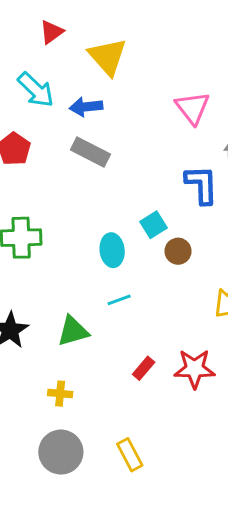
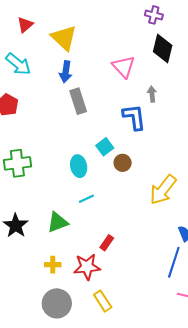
blue arrow: (86, 107) -> (66, 72), moved, turned -70
gray rectangle: (90, 152) -> (78, 101), moved, turned 50
red star: (194, 369) -> (87, 267), moved

